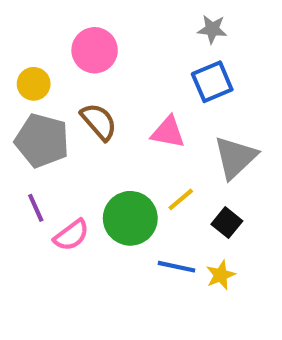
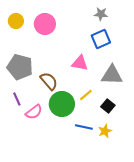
yellow circle: (34, 84) -> (16, 21), moved
brown semicircle: (99, 122) -> (49, 81), moved
gray triangle: (235, 157) -> (112, 75), turned 45

